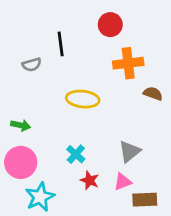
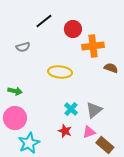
red circle: (110, 25) -> (73, 29), moved
black line: (61, 44) -> (44, 21), moved, turned 60
cyan cross: (76, 154) -> (71, 109), moved
brown rectangle: (145, 200) -> (105, 145), turned 42

